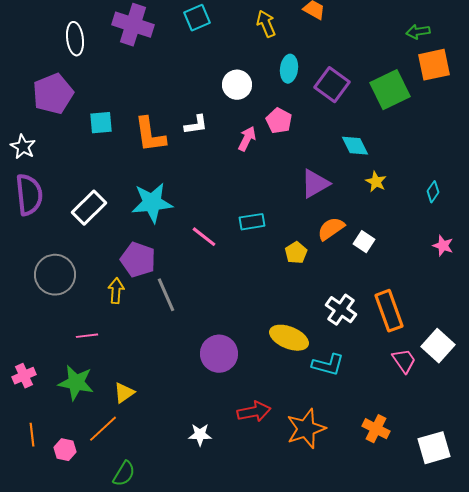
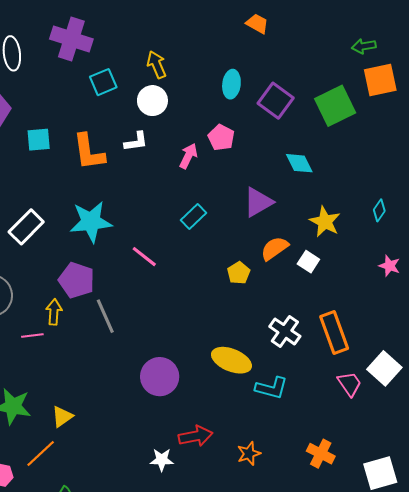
cyan square: (197, 18) -> (103, 82), moved
yellow arrow: (266, 24) -> (157, 65), moved
white circle: (237, 85) -> (152, 101), moved
yellow star: (376, 182) -> (325, 222), moved, size x1.4
cyan rectangle: (252, 222) -> (194, 217), moved, turned -35
pink line: (87, 336) -> (32, 336), moved
orange star: (306, 429) -> (249, 454), size x0.6
white star: (200, 435) -> (162, 460), moved

